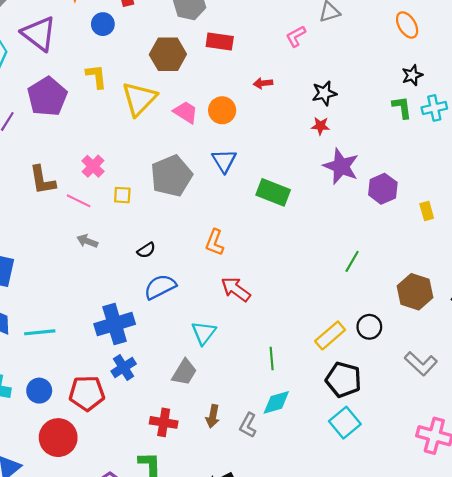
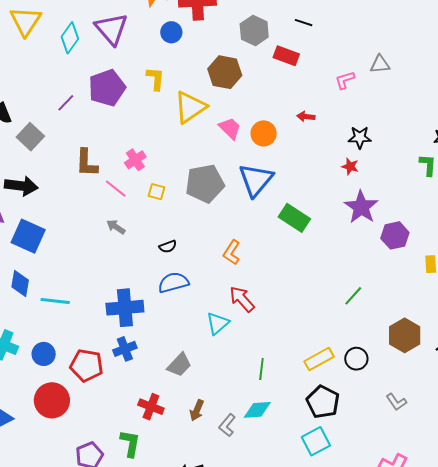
red rectangle: (220, 41) -> (286, 56), moved
blue triangle: (224, 161) -> (256, 180), size x1.5
cyan triangle: (204, 333) -> (218, 323), moved
gray L-shape: (421, 364) -> (396, 402), size x0.7

